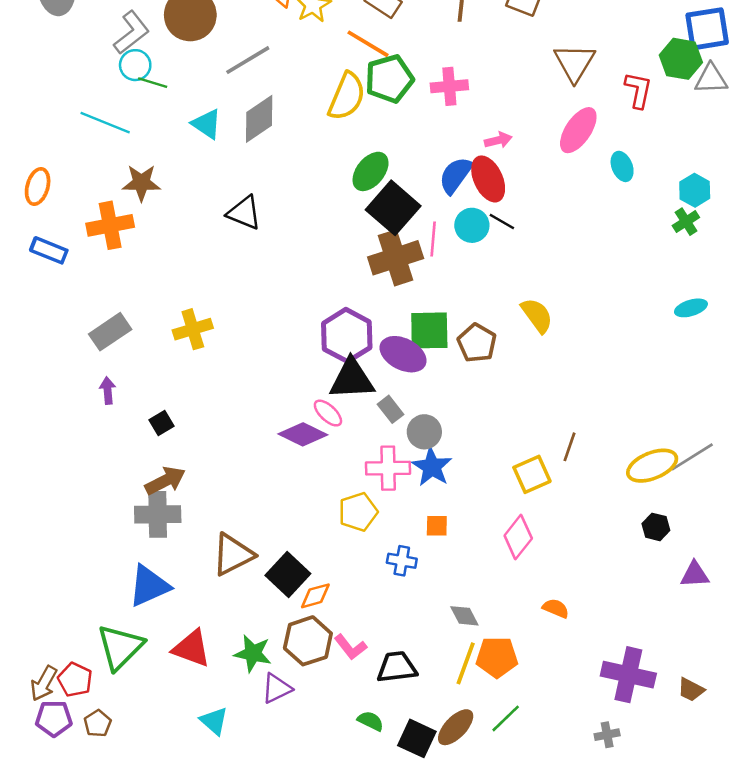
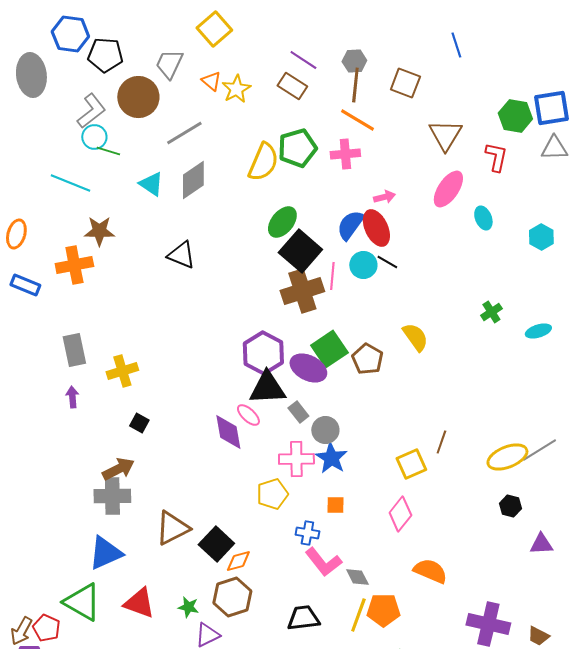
orange line: (368, 44) -> (357, 120), moved
green hexagon: (681, 59) -> (515, 116), moved
green cross: (686, 222) -> (491, 312), moved
yellow cross: (193, 329) -> (122, 371), moved
green square: (429, 330) -> (329, 349), turned -33
gray rectangle: (110, 332) -> (74, 350), turned -68
black square: (161, 423) -> (139, 423), moved, turned -30
purple diamond: (303, 434) -> (228, 432), turned 54
orange semicircle: (556, 608) -> (430, 571), size x1.6
green triangle: (120, 647) -> (82, 602), turned -45
pink L-shape: (350, 647) -> (323, 562), moved, size x1.4
green star: (253, 653) -> (188, 607), size x0.7

